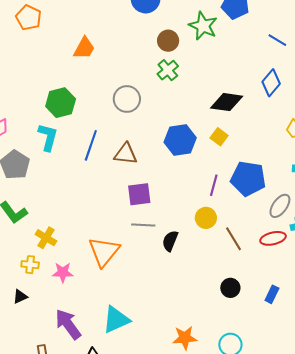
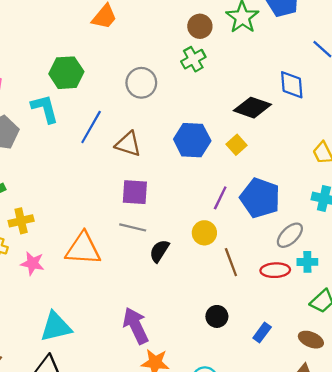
blue diamond: (271, 83) -> (292, 85), moved, turned -56
cyan L-shape: (48, 137) -> (45, 109), turned -40
yellow cross: (46, 238) -> (21, 221), turned 35
orange triangle: (104, 252) -> (83, 249), turned 44
cyan triangle: (116, 320) -> (56, 327), moved
purple arrow: (68, 324) -> (136, 326), moved

